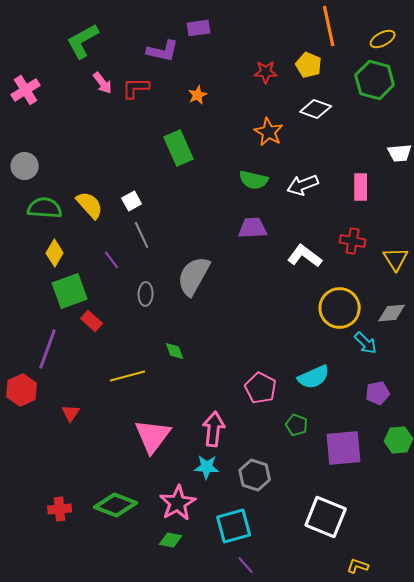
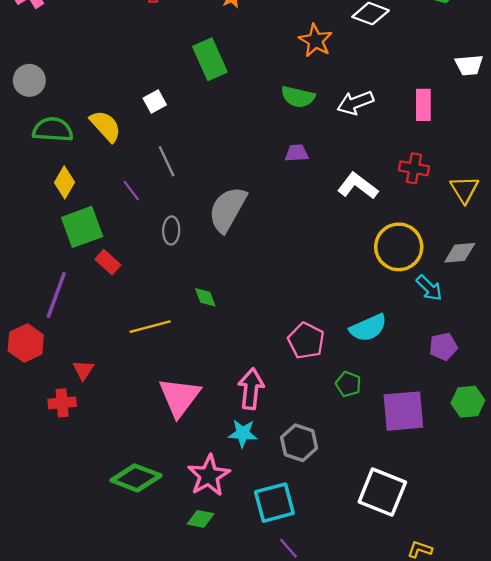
white square: (132, 201) -> (155, 101), moved
purple trapezoid: (253, 228) -> (297, 153), size x0.7
red cross: (60, 509) -> (62, 403), moved

